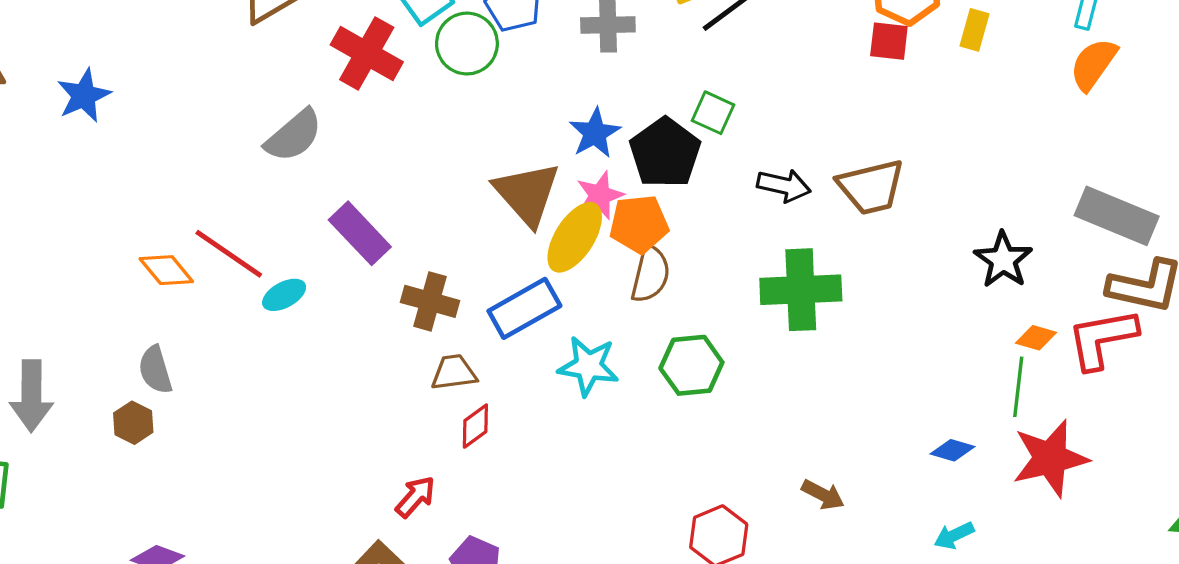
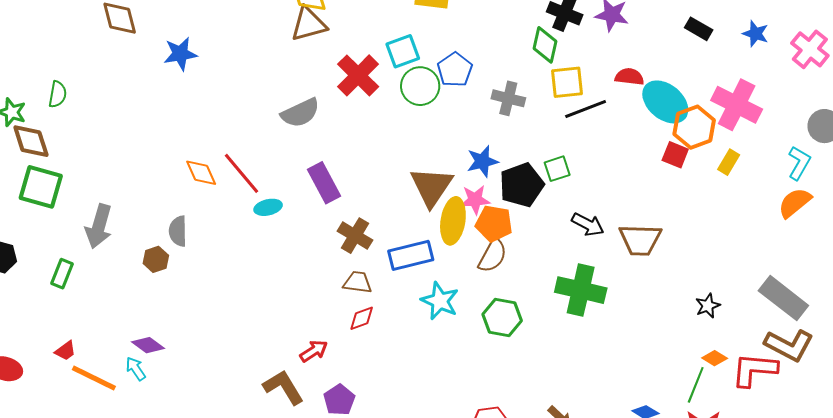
green square: (713, 113) -> (557, 169), turned 32
yellow ellipse: (575, 237) -> (453, 221), turned -39
black star: (1003, 260) -> (708, 306), size x0.7

